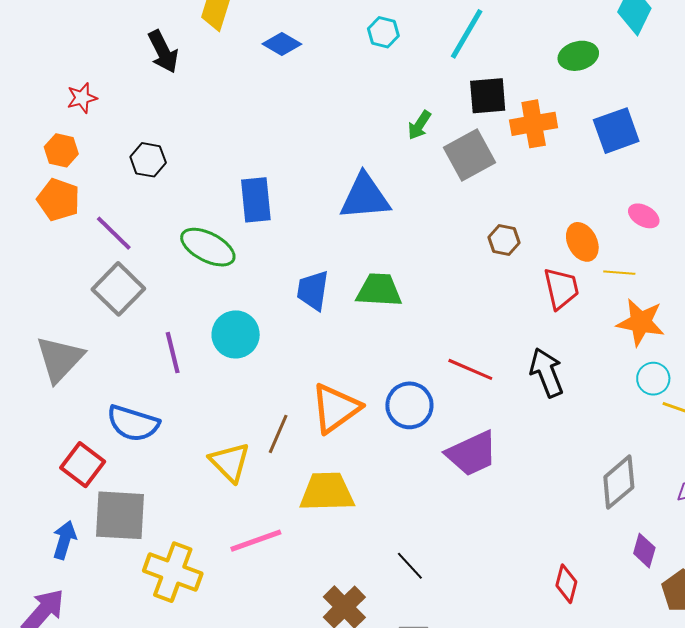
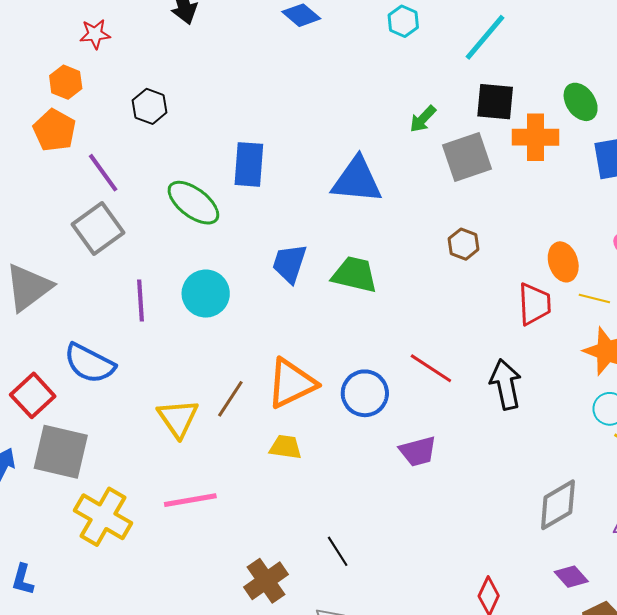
green ellipse: (578, 56) -> (581, 102), moved, turned 60
brown hexagon: (504, 240) -> (464, 244), moved
purple trapezoid: (472, 454) -> (418, 451), size x0.7
yellow trapezoid: (327, 492) -> (286, 447), moved, size x0.6
purple diamond: (644, 551) -> (571, 577), turned -68

